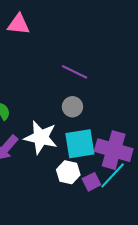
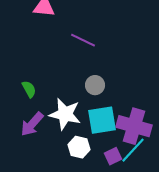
purple line: (75, 72) -> (83, 40), moved
white hexagon: (68, 172) -> (79, 147), moved

